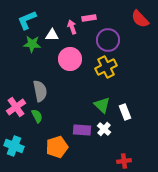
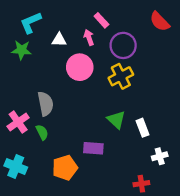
pink rectangle: (89, 18) -> (101, 20), turned 56
pink arrow: (72, 27) -> (89, 37), moved
green star: (32, 44) -> (21, 50), moved
white cross: (104, 129) -> (160, 156), moved, turned 32

